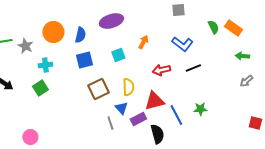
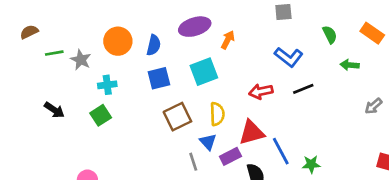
orange rectangle: (233, 28) -> (372, 33), moved
orange arrow: (143, 42) -> (228, 40), moved
cyan square: (118, 55) -> (204, 72), size x1.5
green arrow: (242, 56) -> (350, 65), moved
green star: (200, 109) -> (311, 164), moved

